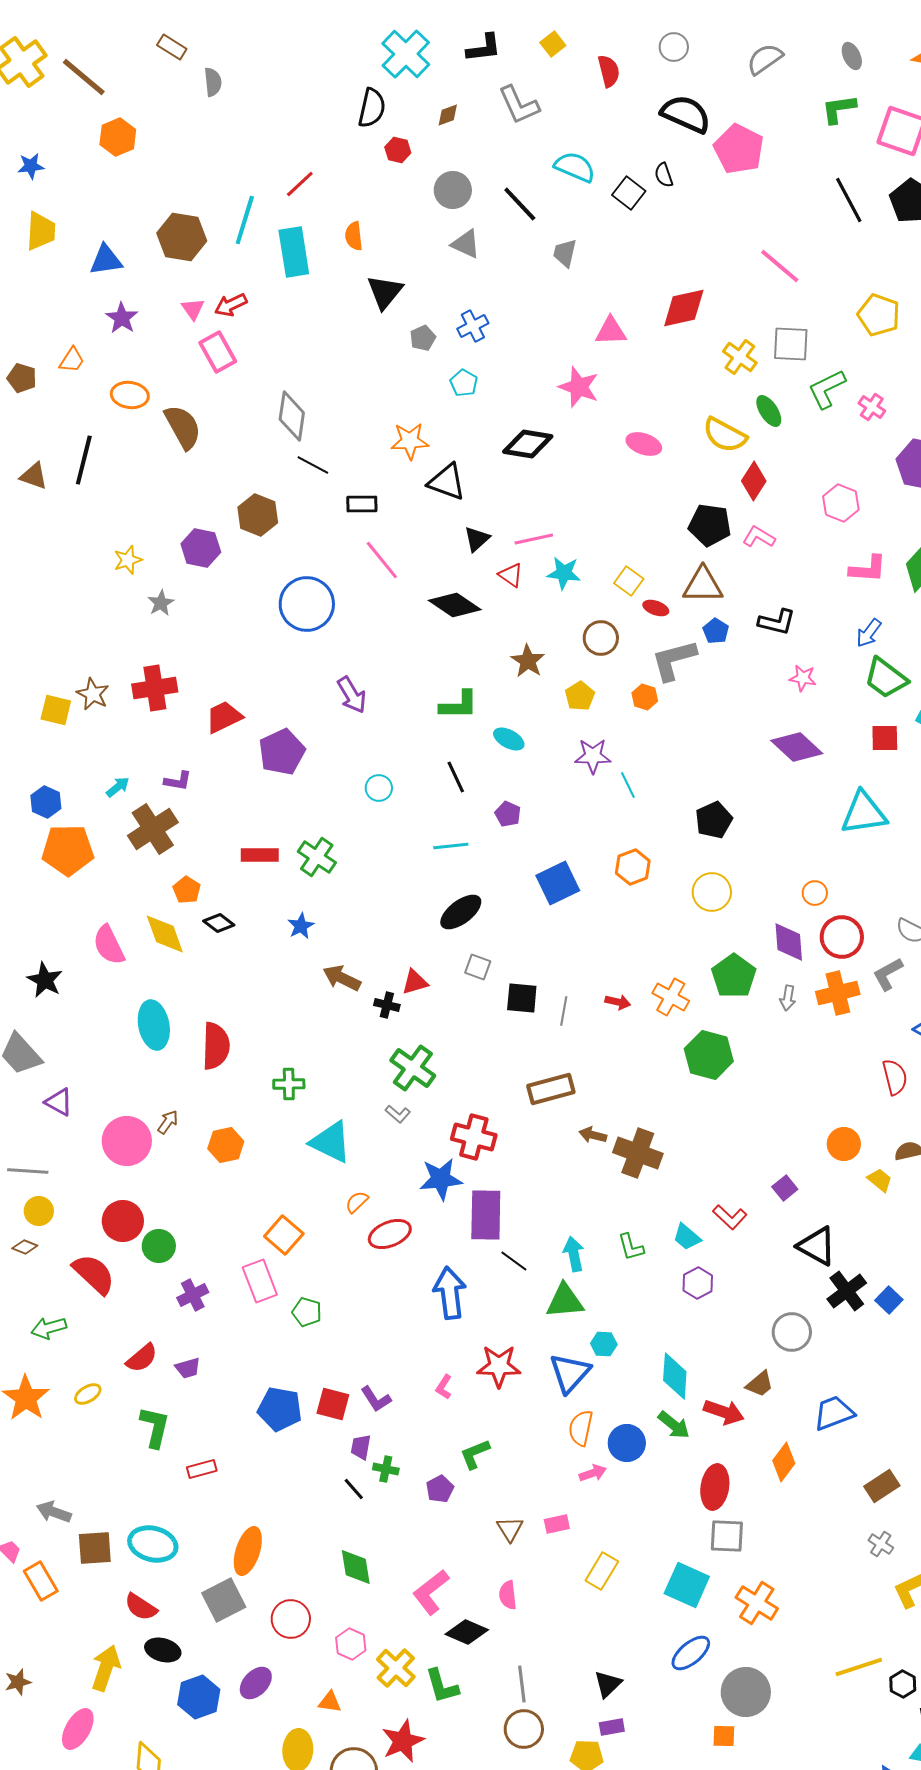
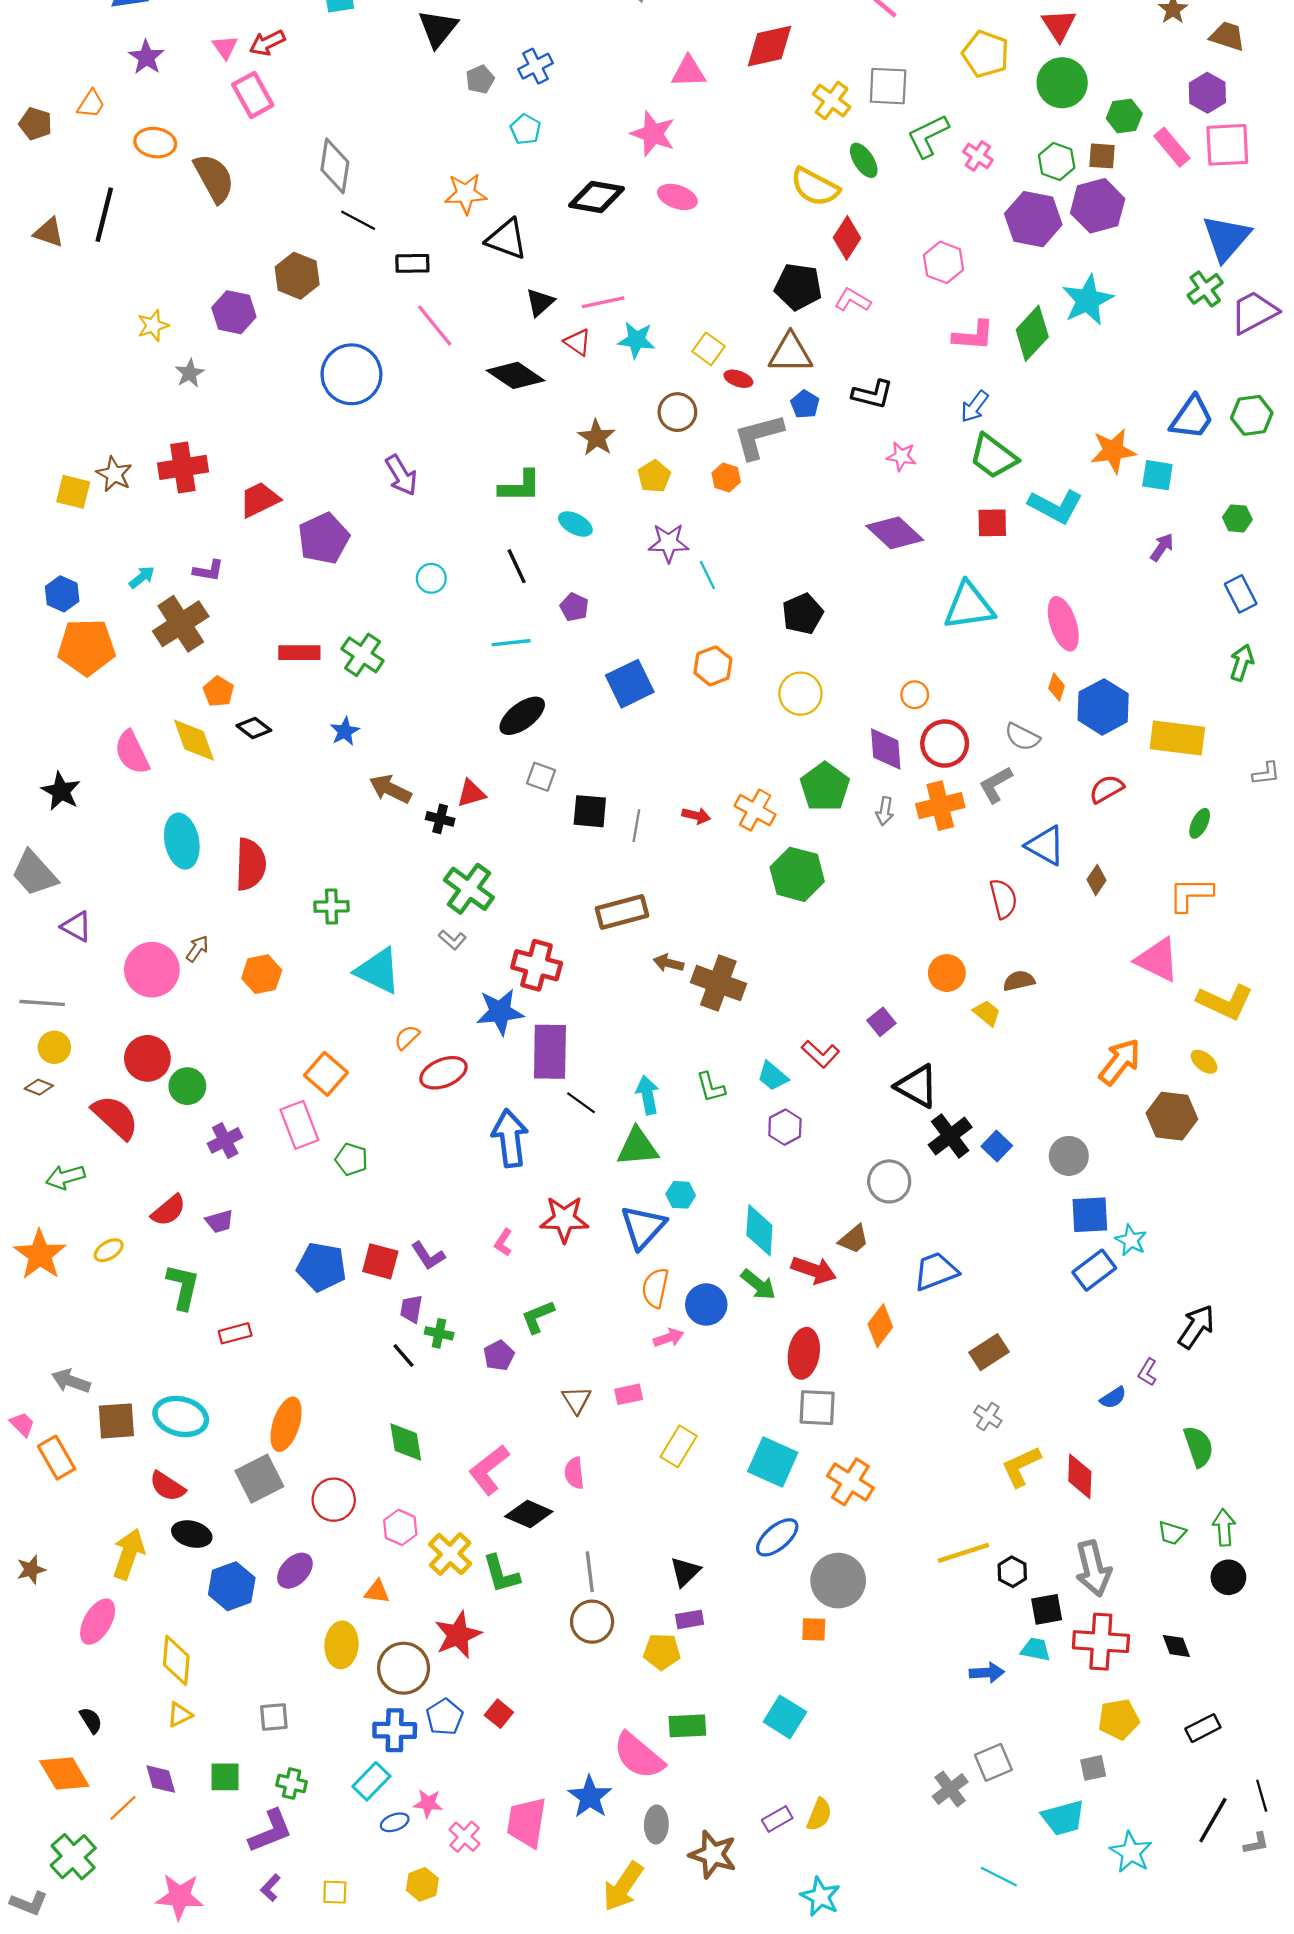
pink ellipse: (644, 444) -> (677, 197), moved

